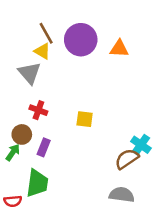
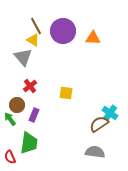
red cross: (38, 110) -> (30, 86), turned 32
green arrow: (13, 152) -> (10, 119), turned -72
red semicircle: (13, 201) -> (10, 157), turned 72

